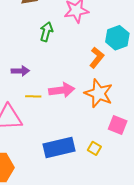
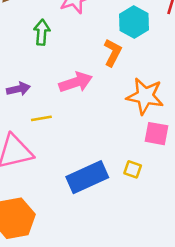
pink arrow: (62, 90) -> (76, 82), moved
orange star: (99, 93) -> (145, 96), moved

